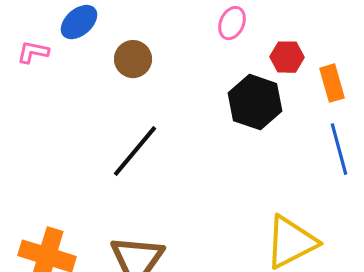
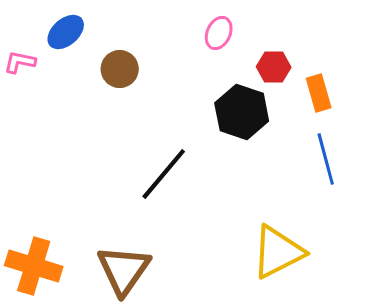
black line: (135, 151) -> (164, 174), moved

